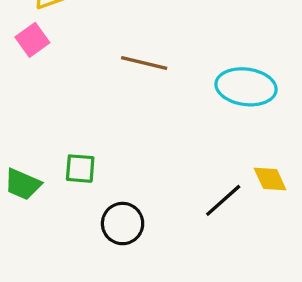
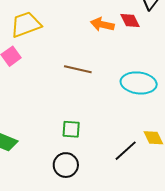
green square: (80, 169) -> (71, 129), moved

